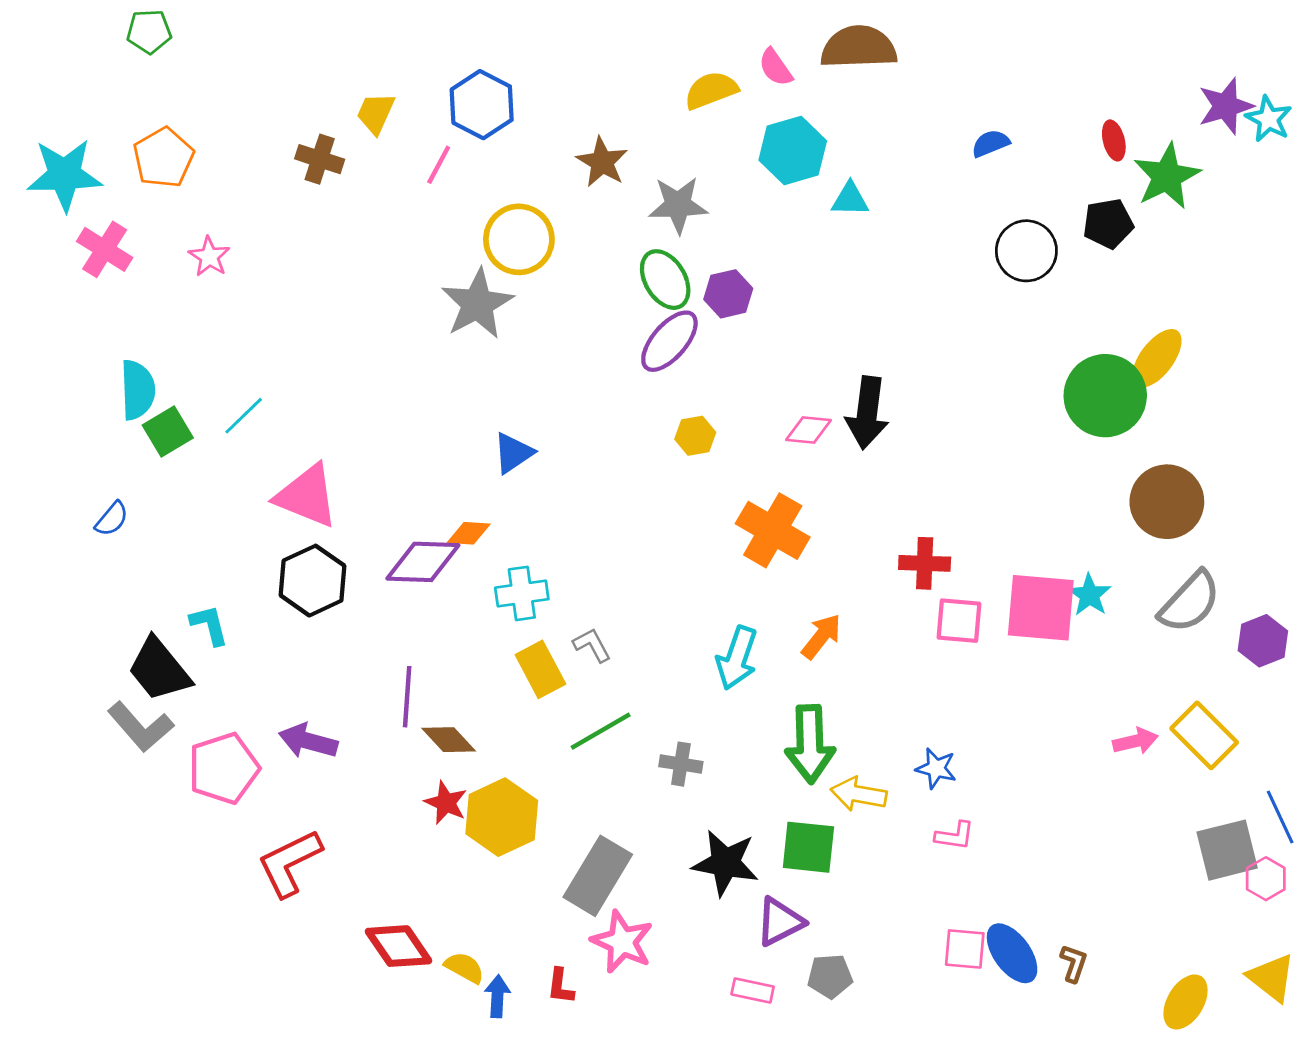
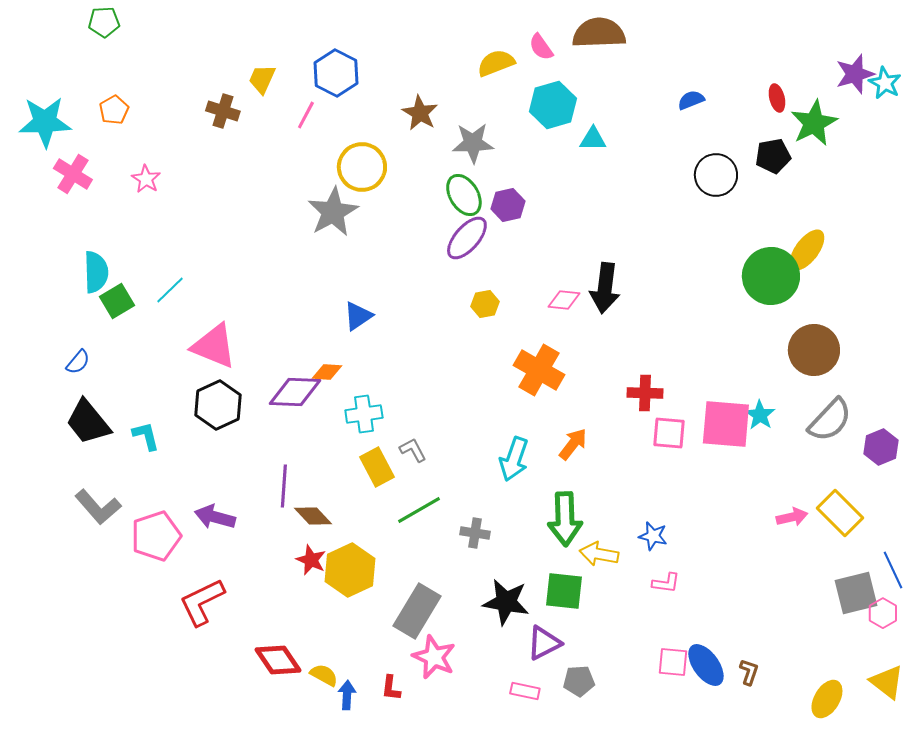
orange pentagon: (163, 158) -> (114, 110), size x0.7
black trapezoid: (159, 669) -> (88, 422), moved

